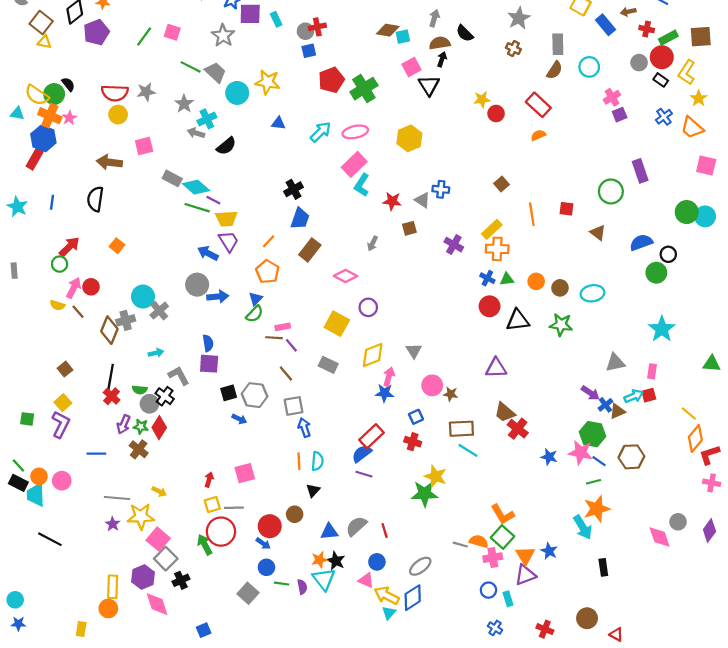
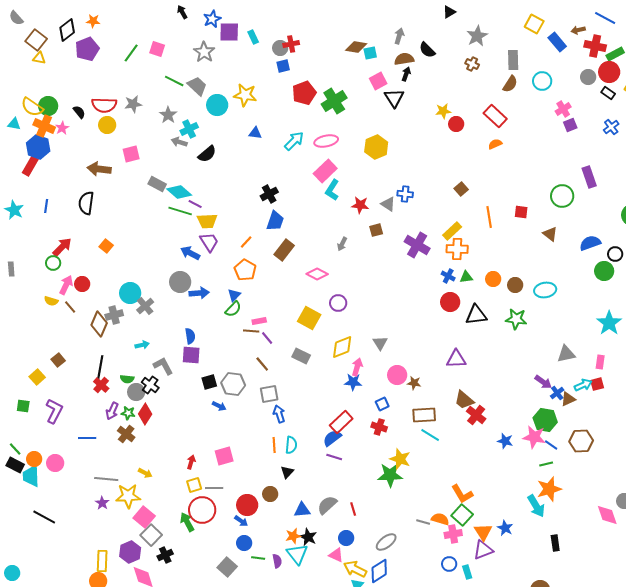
red cross: (647, 29) -> (595, 46), size x1.5
black semicircle: (68, 84) -> (79, 112), moved
purple cross: (454, 245) -> (417, 245), size x1.4
yellow square: (63, 403) -> (37, 377), moved

